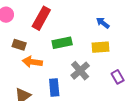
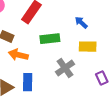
blue arrow: (103, 23) -> (81, 22), moved
blue rectangle: (54, 87) -> (28, 82), moved

